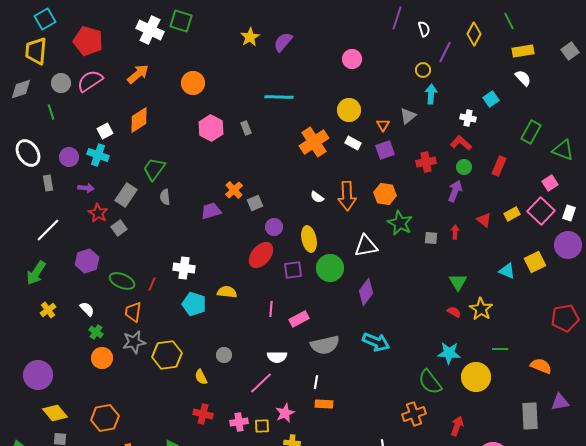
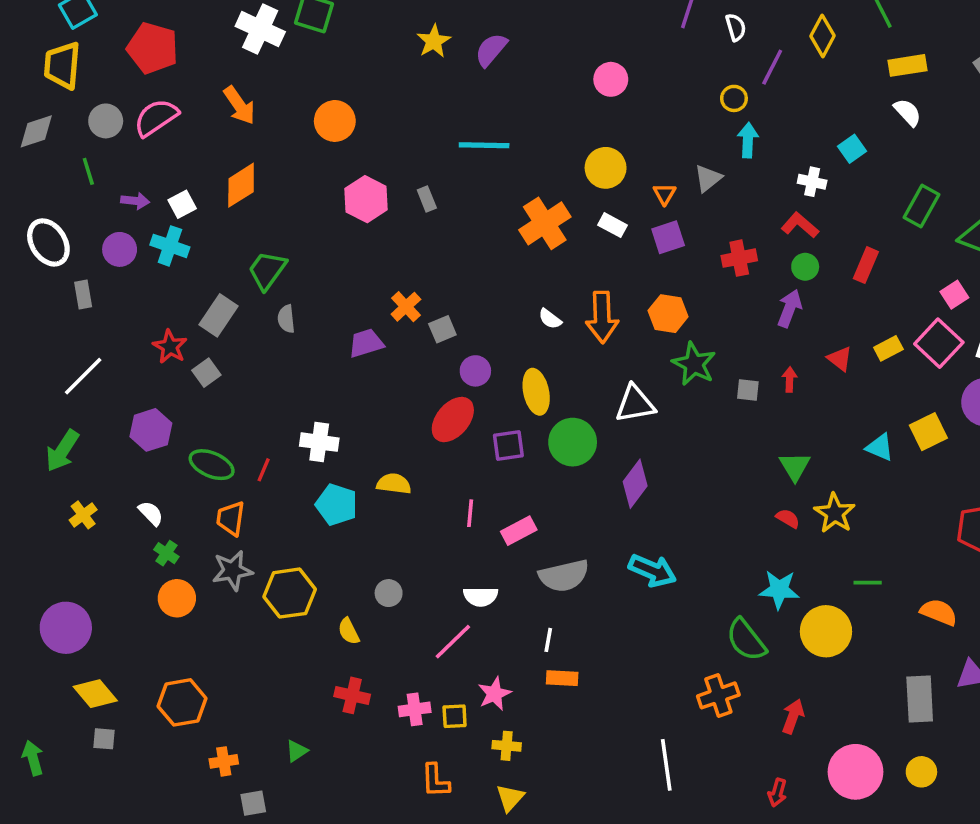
orange arrow: (138, 74) -> (239, 105), turned 95
purple arrow: (86, 188) -> (135, 201), moved

